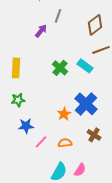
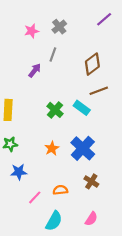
orange star: (64, 114) -> (52, 148), moved
pink line: (41, 142) -> (35, 197), moved
pink semicircle: (80, 170) -> (91, 219), moved

